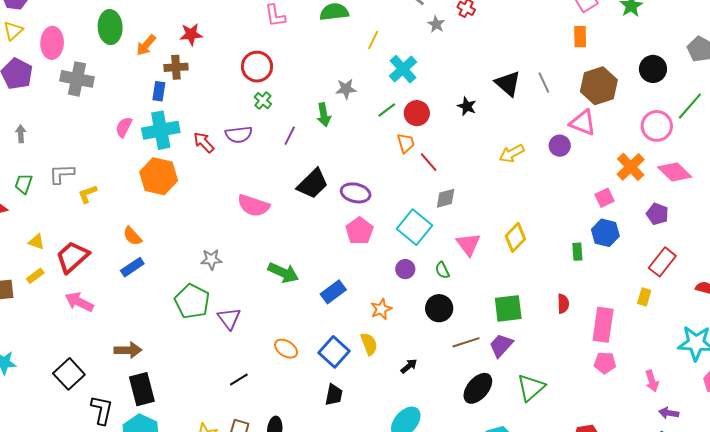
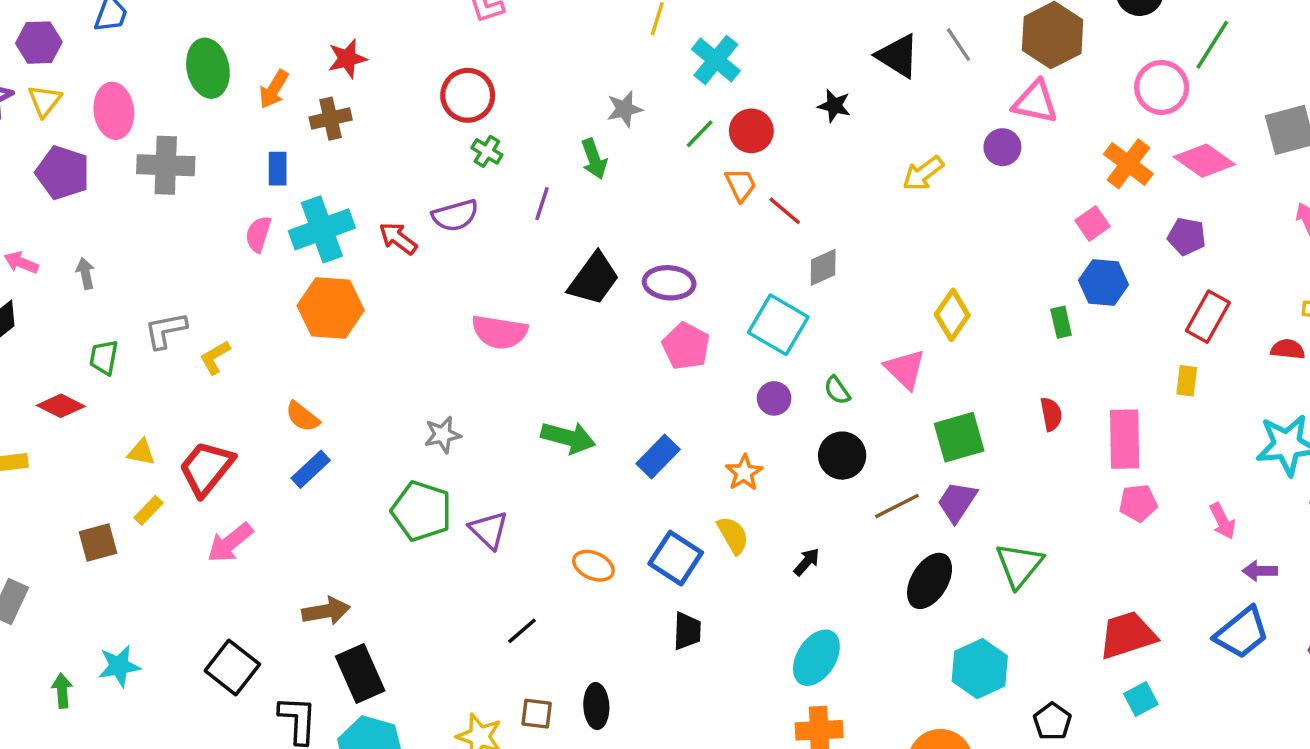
blue rectangle: (159, 91) -> (278, 169), moved
pink triangle: (468, 244) -> (905, 369), moved
pink arrow: (79, 302) -> (230, 543), turned -56

